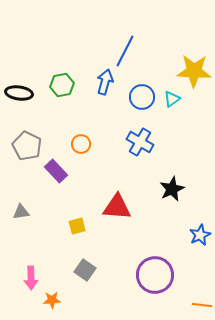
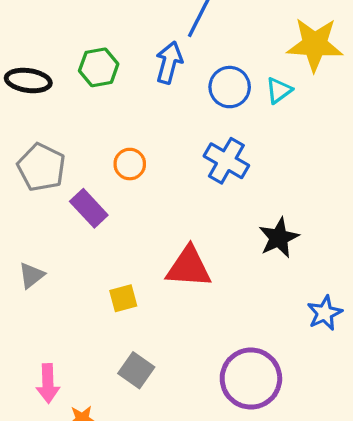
gray triangle: (21, 212) -> (32, 275), turned -30

